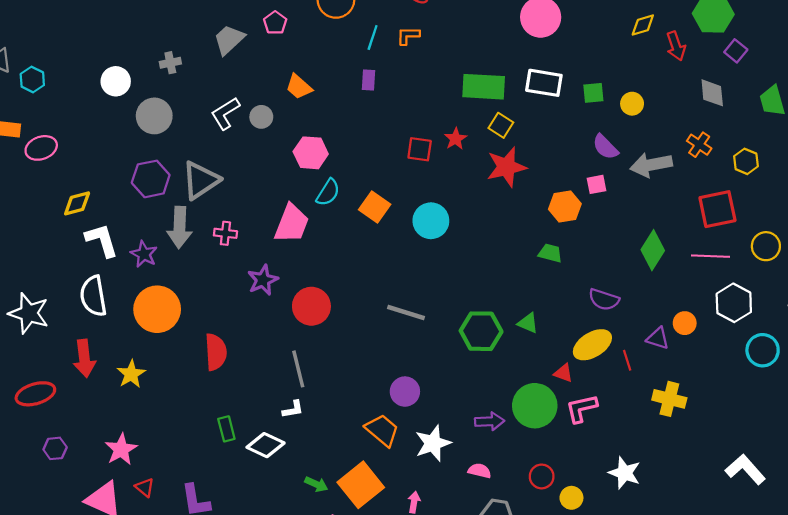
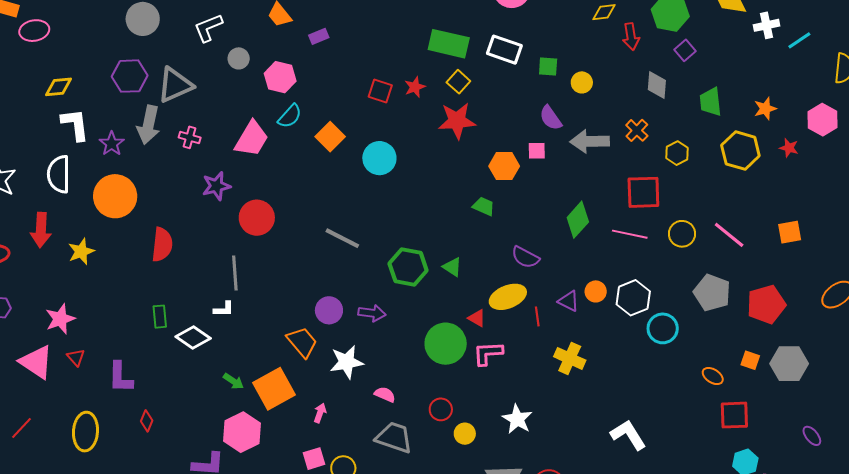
purple rectangle: (369, 80) -> (319, 36), moved, turned 54
gray circle: (261, 117) -> (239, 58), moved
white hexagon: (734, 303) -> (633, 298), moved
purple arrow: (490, 421) -> (372, 313), moved

